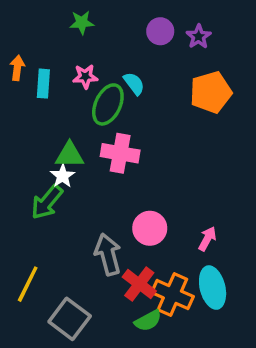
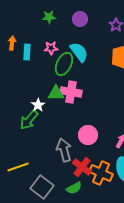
purple circle: (160, 31) -> (80, 19), moved
cyan semicircle: (134, 84) -> (79, 52), size x1.5
green triangle: (70, 155) -> (56, 93), moved
yellow line: (28, 284) -> (18, 167), turned 45
green semicircle: (148, 321) -> (74, 188), moved

